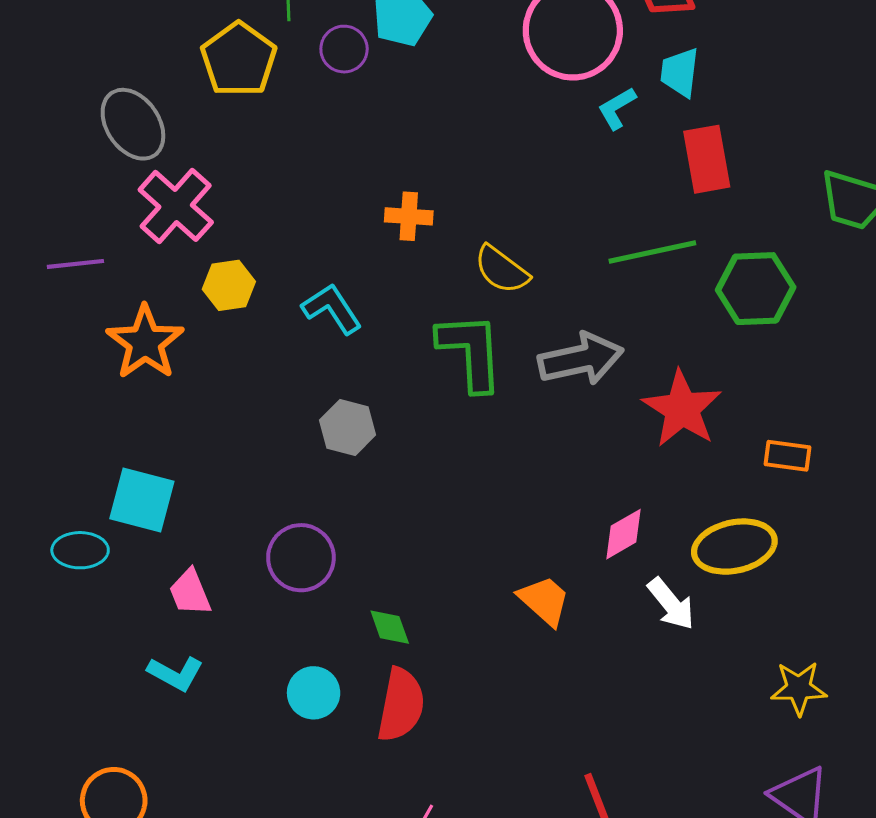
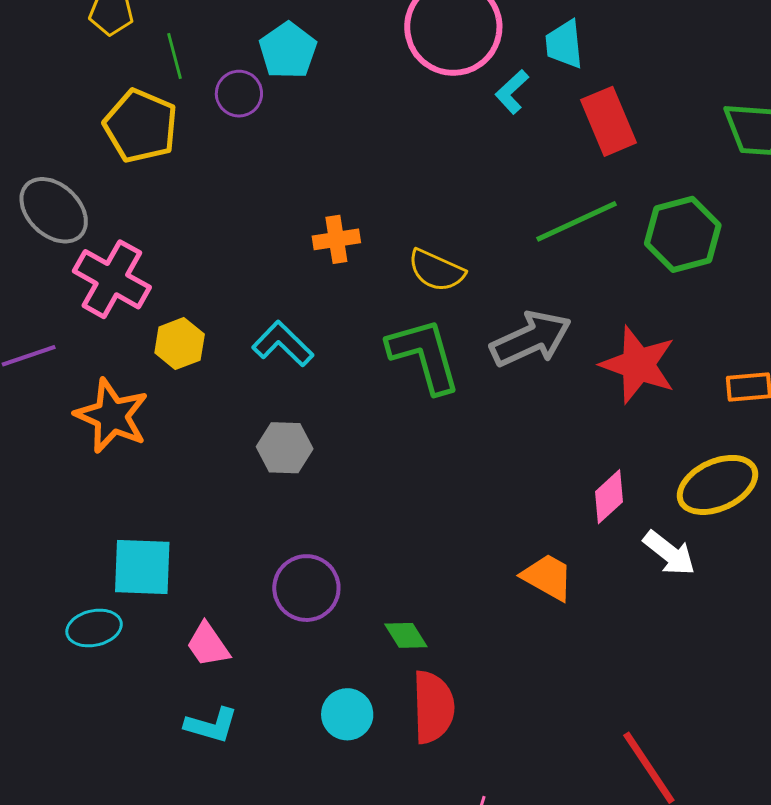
gray hexagon: (348, 428) -> (285, 448), moved

